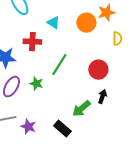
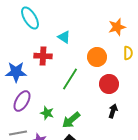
orange circle: (86, 23) -> (97, 57), moved
green star: (36, 84) -> (47, 113), moved
green arrow: (81, 109) -> (71, 120), moved

